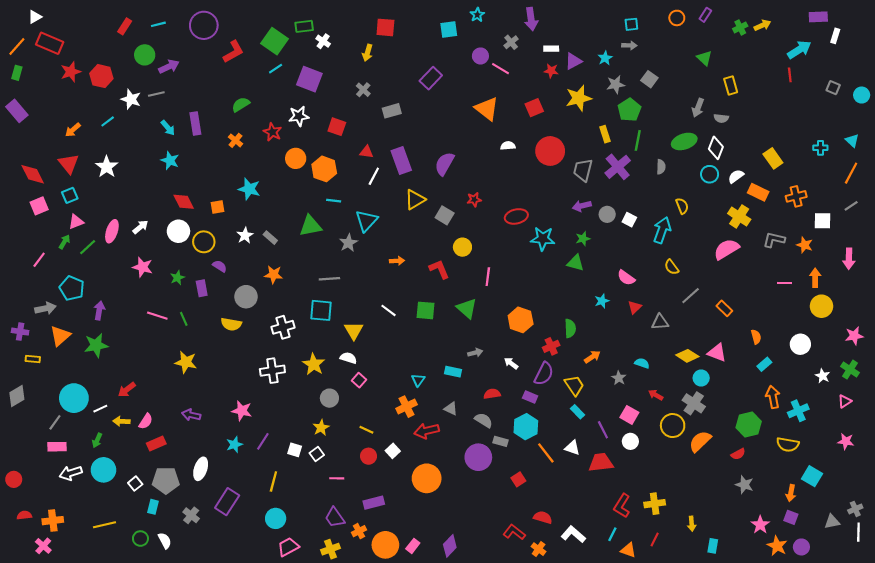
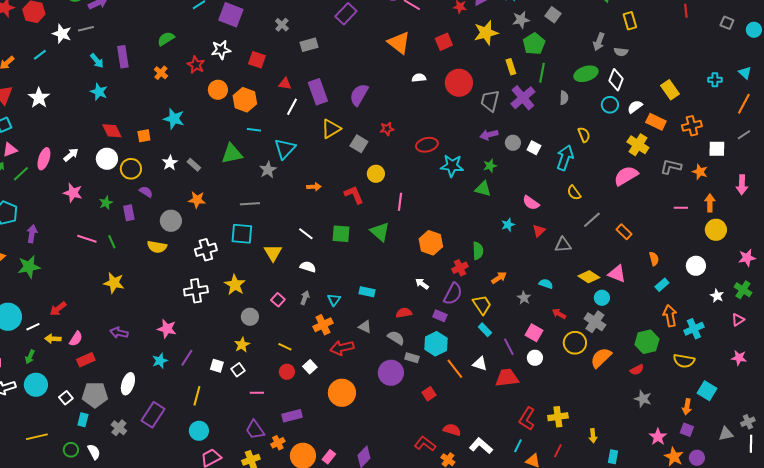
gray arrow: (475, 353) -> (305, 298), moved, turned -56
white semicircle: (348, 358) -> (308, 267), moved

